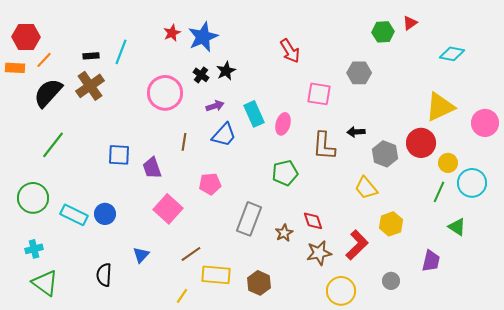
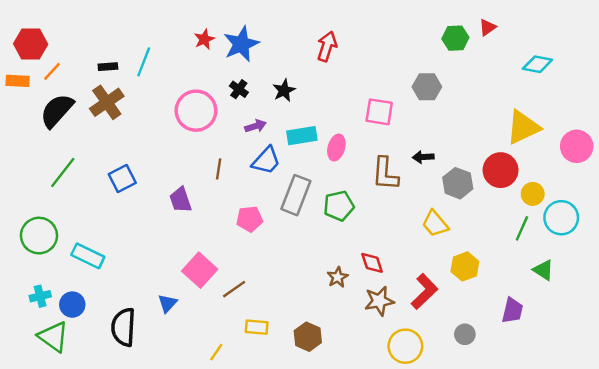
red arrow: (290, 51) -> (327, 46), moved, turned -130
black star: (226, 71) -> (284, 90), moved
cyan rectangle: (254, 114) -> (302, 136), turned -75
blue square: (119, 155) -> (122, 178), moved, turned -30
pink square: (168, 209) -> (200, 270), moved
blue circle: (105, 214) -> (72, 305), moved
gray rectangle: (249, 219) -> (296, 195), moved
brown line: (191, 254) -> (234, 289), moved
black semicircle: (104, 275) -> (123, 327), size x1.4
yellow rectangle: (216, 275) -> (257, 327), size x0.7

